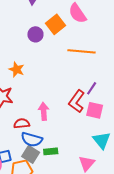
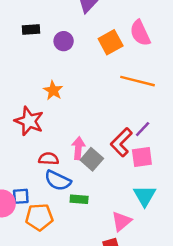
purple circle: (35, 34) -> (64, 41), moved
pink square: (95, 110) -> (142, 157), turned -30
gray square: (31, 154) -> (92, 159), moved

